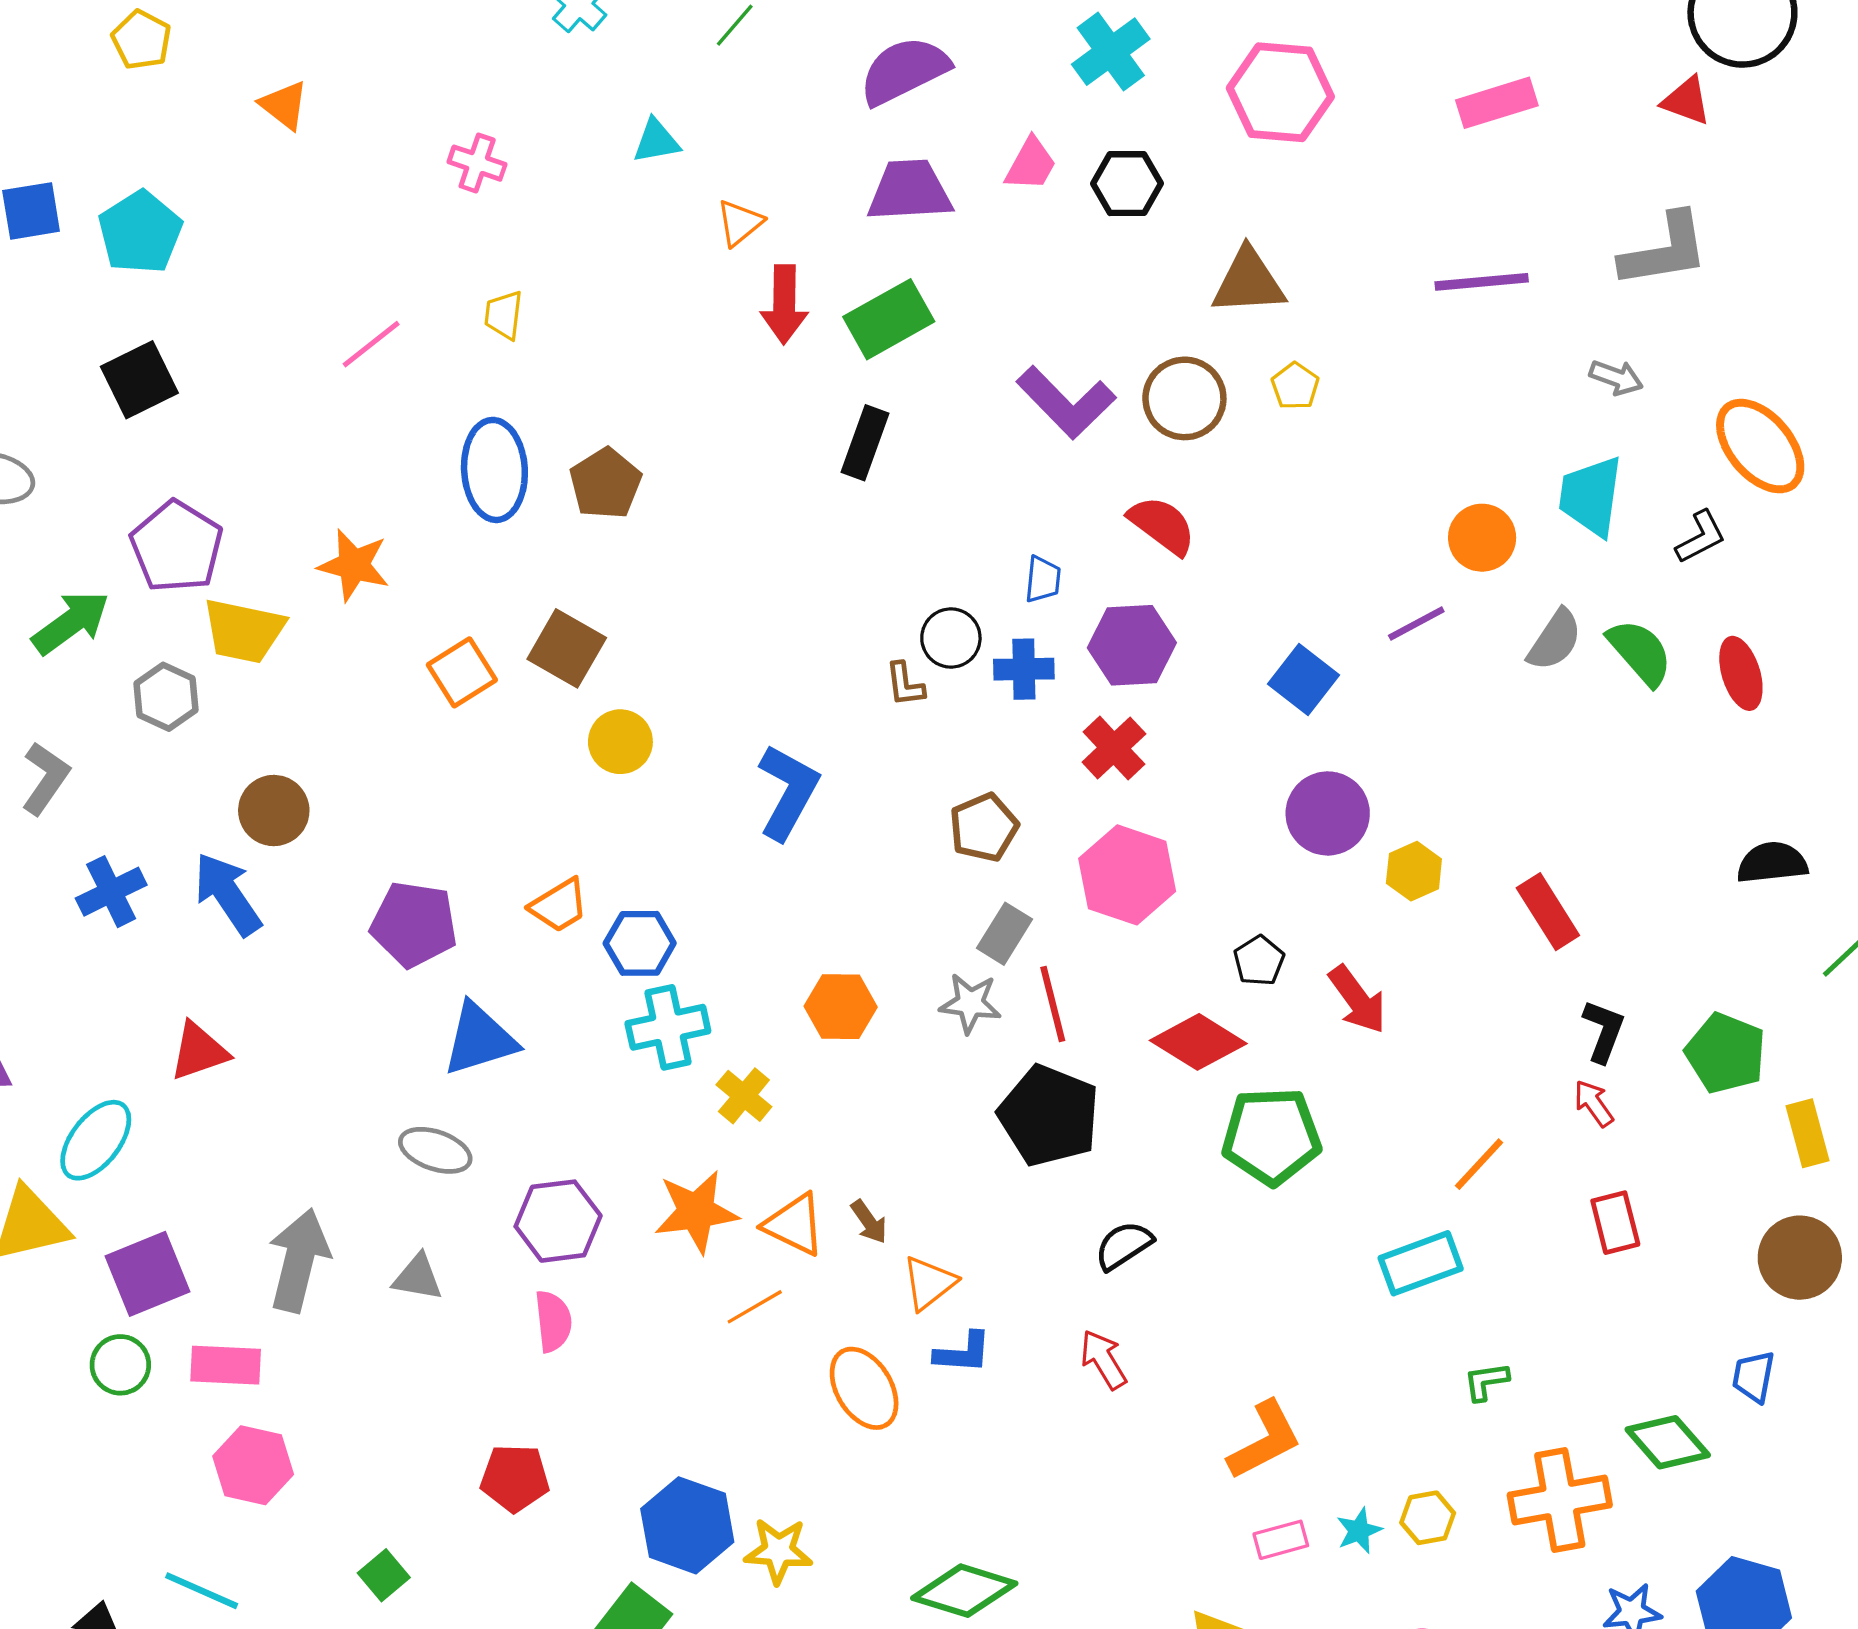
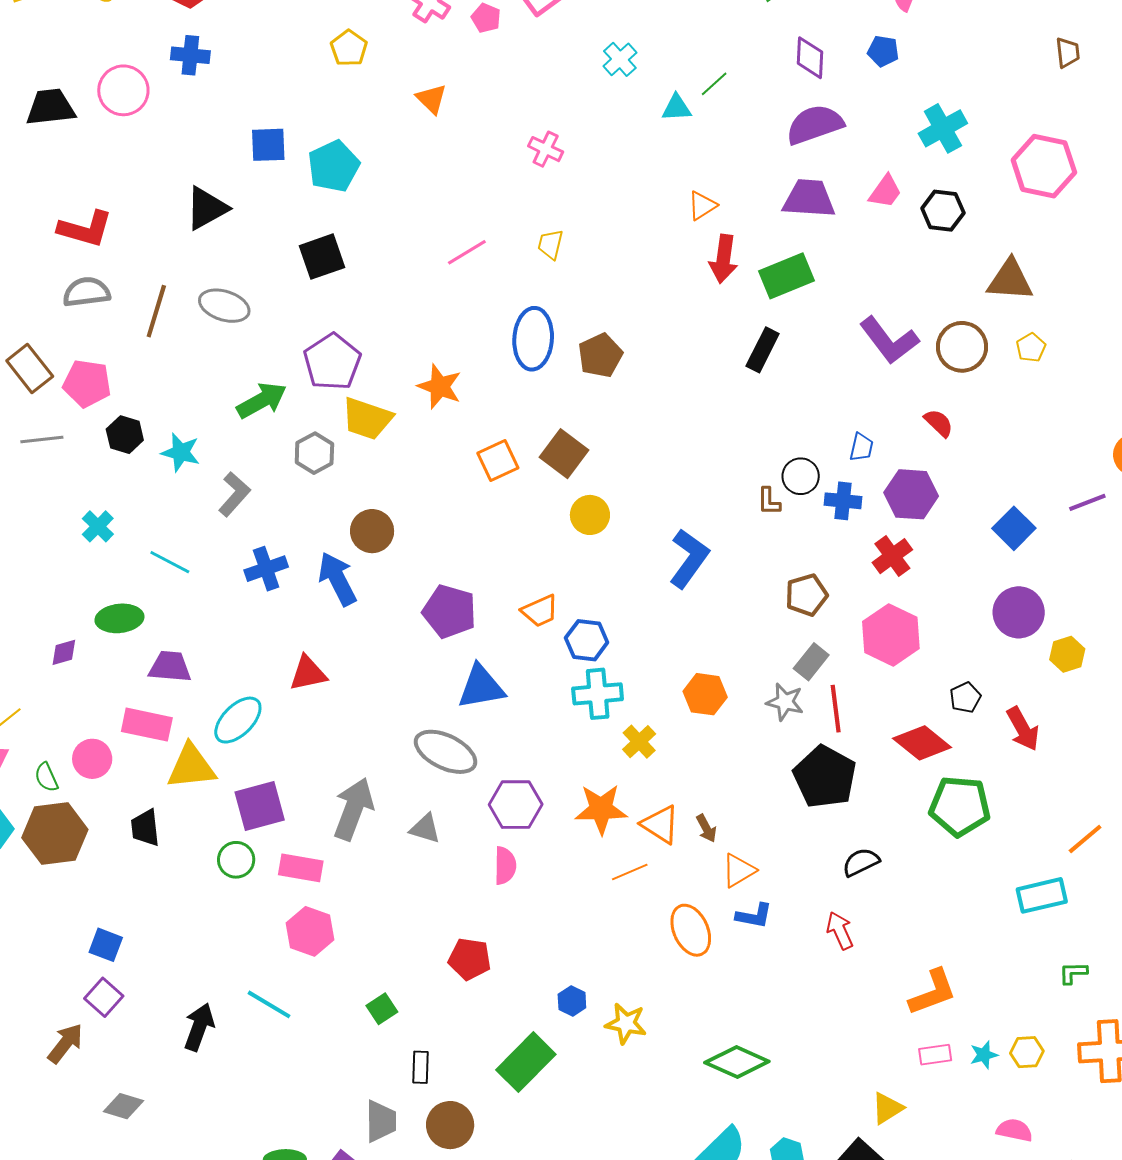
cyan triangle: (656, 141) -> (677, 108), moved
red semicircle: (1162, 525) -> (939, 423), size x0.7
gray ellipse: (435, 1150) -> (446, 752), size x1.4
blue hexagon: (687, 1525) -> (572, 1001), size x0.5

